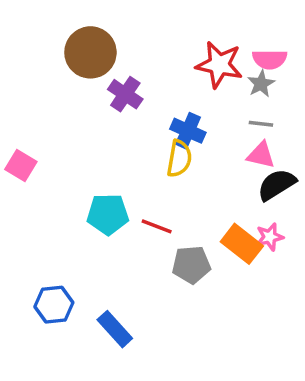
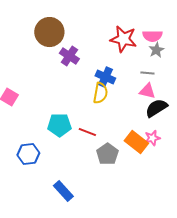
gray star: (261, 84) -> (156, 50), moved
gray pentagon: (191, 265) -> (107, 154), turned -30
blue hexagon: (54, 305) -> (28, 154), moved

